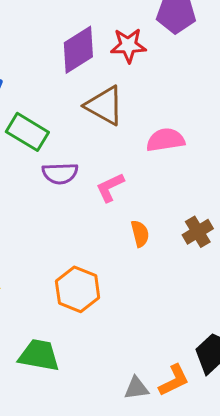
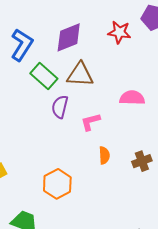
purple diamond: (78, 50) -> (69, 37), moved
brown triangle: (105, 105) -> (80, 75), moved, turned -36
purple semicircle: (60, 173) -> (60, 107), turned 95

